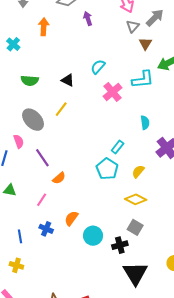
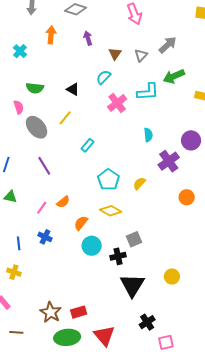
gray arrow: (155, 18) -> (168, 45), moved
purple arrow: (88, 19) -> (88, 38), moved
gray triangle: (133, 26) -> (141, 55), moved
brown triangle: (145, 44) -> (115, 54), moved
pink semicircle: (19, 141) -> (19, 107), moved
cyan rectangle: (118, 147) -> (88, 145), moved
orange semicircle: (59, 178) -> (63, 202), moved
yellow diamond: (136, 199) -> (111, 211), moved
orange semicircle: (71, 218) -> (81, 223), moved
gray square: (135, 227) -> (134, 239), turned 35

